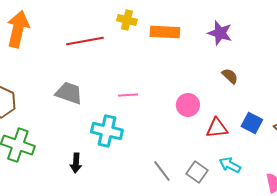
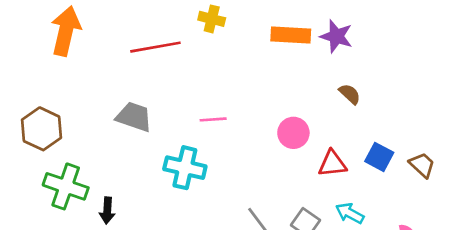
orange rectangle: (165, 32) -> (291, 35), moved
black arrow: (76, 163) -> (107, 211), moved

